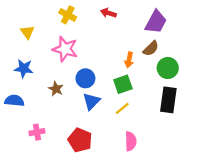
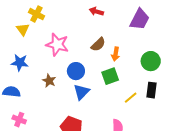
yellow cross: (68, 15) -> (36, 14), moved
brown semicircle: (151, 49) -> (98, 44), moved
black rectangle: (168, 100) -> (151, 90), size x0.7
yellow line: (122, 108) -> (131, 98), moved
pink cross: (37, 132) -> (19, 120), moved, turned 32

